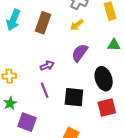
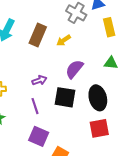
yellow arrow: (77, 25) -> (64, 40), moved
black square: (74, 97) -> (65, 97), moved
purple square: (27, 122) -> (39, 136), moved

